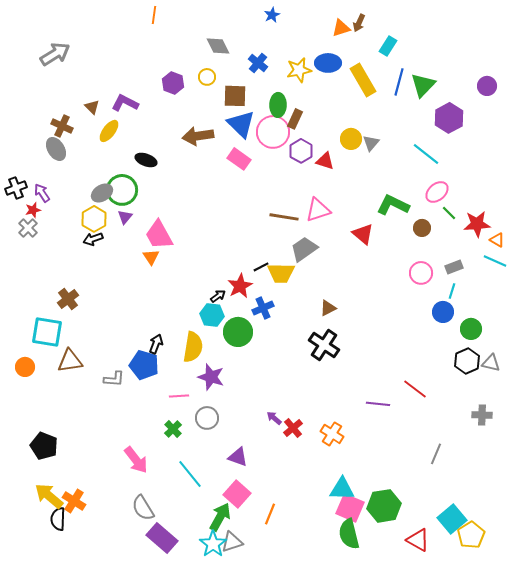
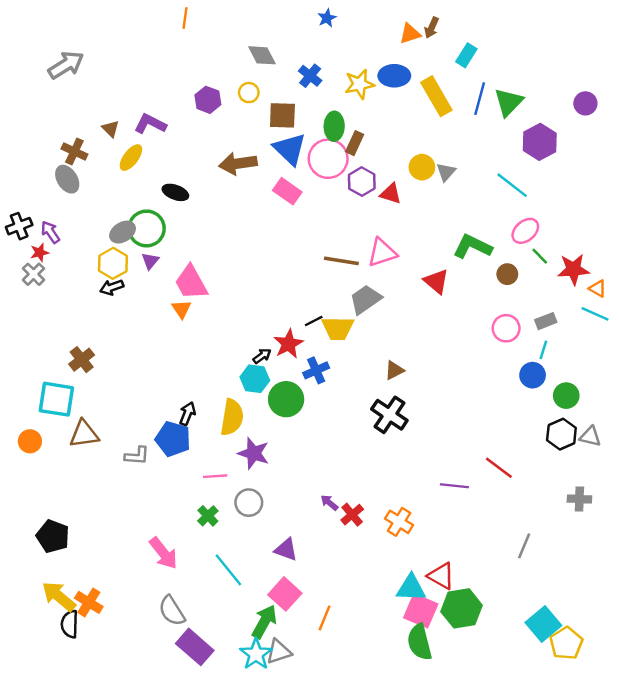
red triangle: (418, 540) -> (441, 576), moved

